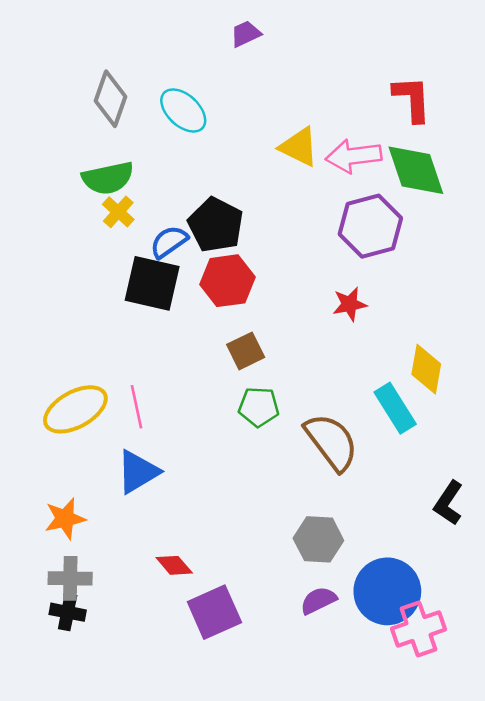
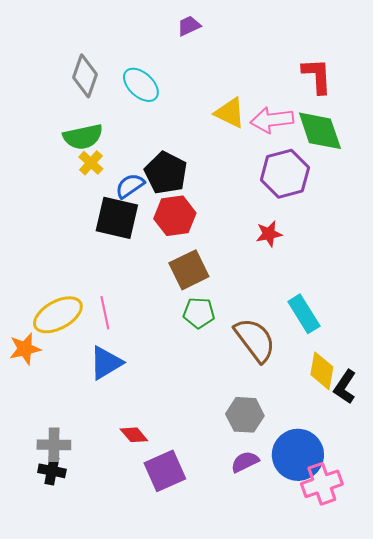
brown square: (246, 351) -> (189, 270), size x1.4
yellow diamond: (426, 369) -> (322, 371), moved
orange star: (65, 519) -> (25, 349), moved

